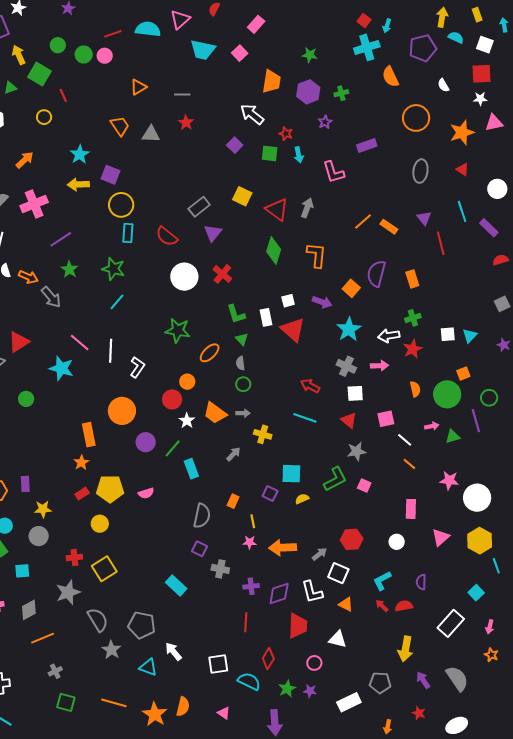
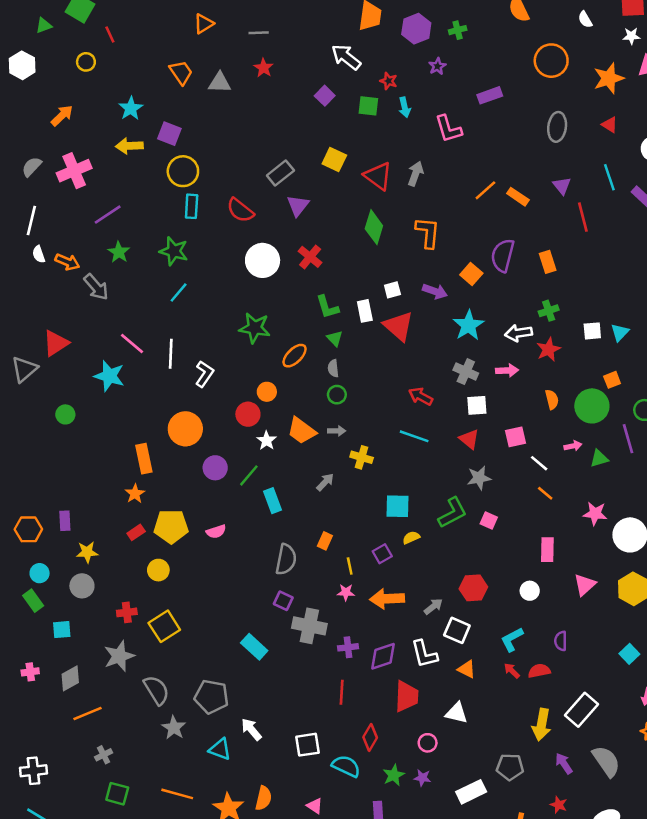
purple square: (270, 493) -> (382, 554), moved, turned 35
gray cross: (220, 569) -> (309, 626), size x1.5
white rectangle: (451, 623) -> (582, 710), moved

